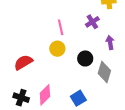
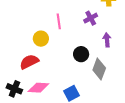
yellow circle: (57, 49) -> (41, 39), moved
red semicircle: (23, 62) -> (29, 62), moved
pink diamond: (45, 95) -> (38, 88), turned 45

